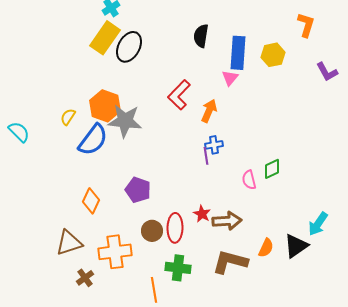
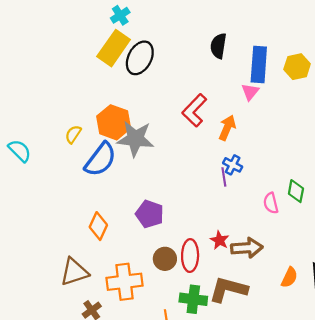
blue cross: (214, 145) -> (233, 165), turned 36
green diamond: (272, 169) -> (296, 191), turned -55
brown L-shape: (230, 262) -> (228, 289), moved

